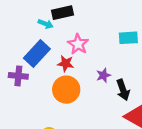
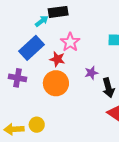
cyan arrow: (46, 24) -> (42, 21), turned -64
purple cross: (18, 76) -> (17, 78), moved

